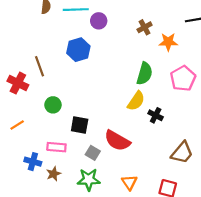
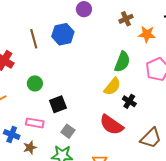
brown line: (40, 66) -> (34, 39), moved
black square: (80, 125) -> (58, 104), turned -36
red semicircle: (117, 141) -> (111, 125), moved

